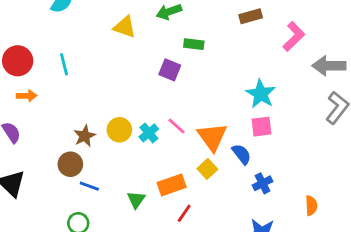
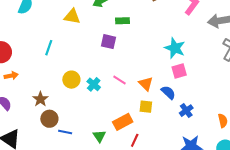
cyan line: (64, 64) -> (49, 48), moved, turned 42
yellow circle: (119, 130) -> (71, 80), moved
cyan cross: (149, 133) -> (94, 84), moved
brown star: (85, 136) -> (40, 99), moved
orange triangle: (212, 137) -> (146, 84), size x0.7
yellow square: (207, 169) -> (146, 107), turned -32

